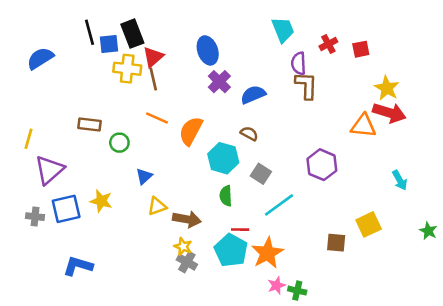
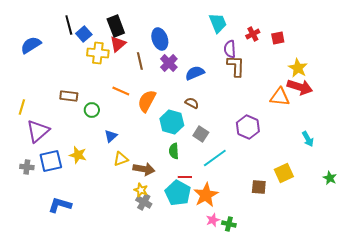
black rectangle: (132, 34) -> (116, 26), moved
blue square: (109, 44) -> (84, 34), turned -35
brown line: (153, 79) -> (140, 61), moved

